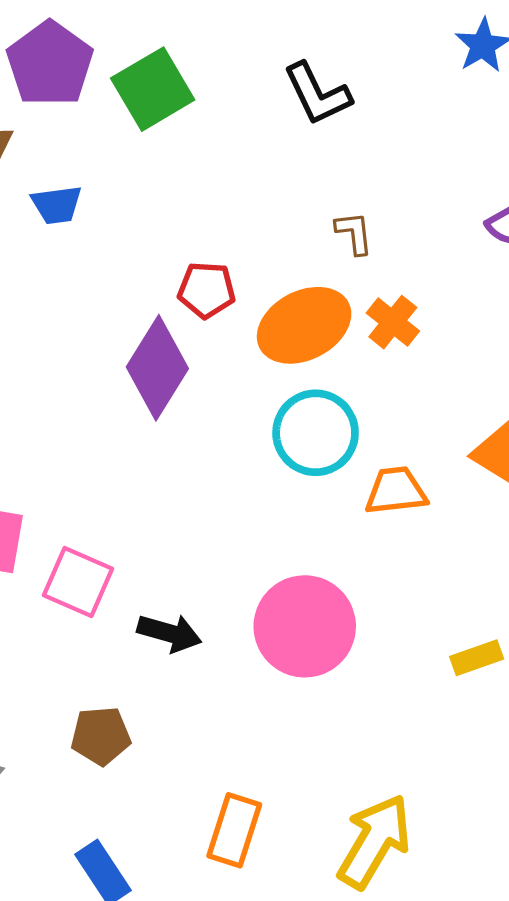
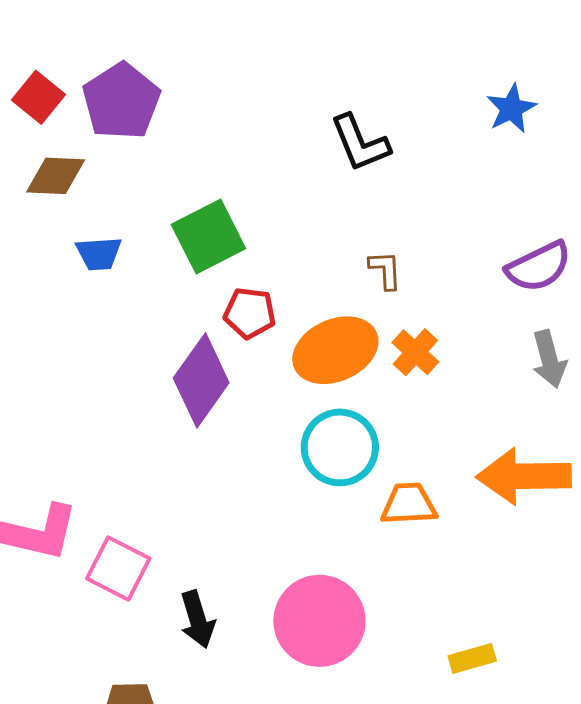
green square: (153, 89) -> (208, 237), moved
blue trapezoid: (57, 205) -> (99, 253), moved
black arrow: (169, 633) -> (197, 619), turned 54

